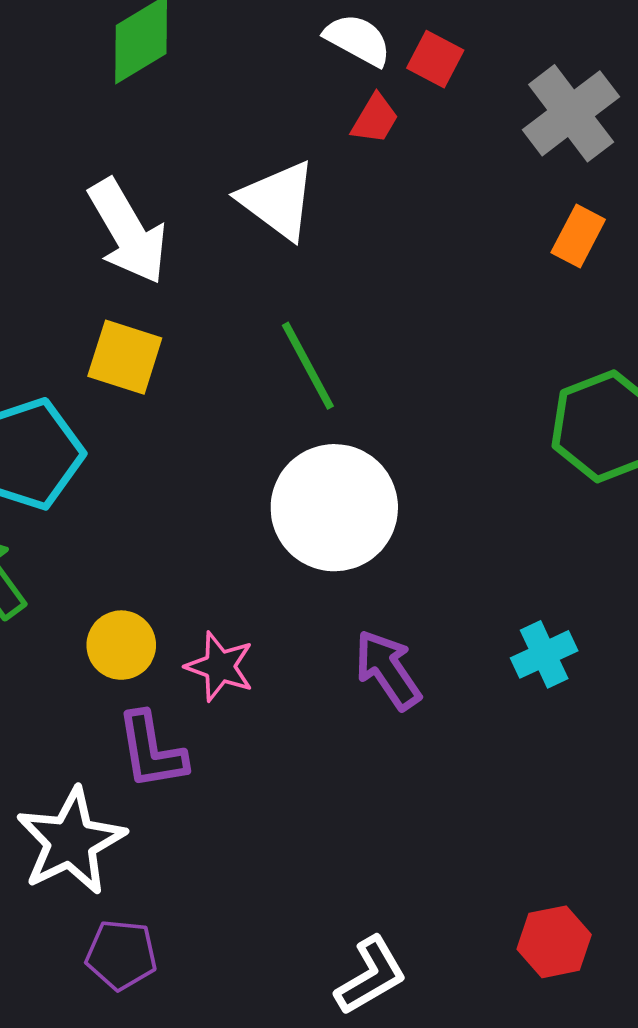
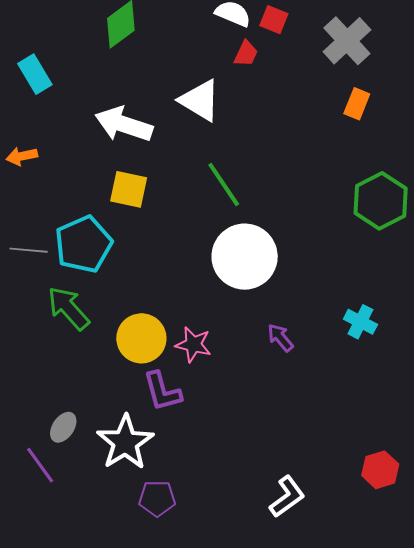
white arrow: (128, 232) -> (124, 124), turned 144
yellow circle: (121, 645) -> (141, 338), size x1.4
cyan cross: (544, 654) -> (360, 322), turned -32
purple arrow: (388, 670) -> (280, 338), size x0.7

